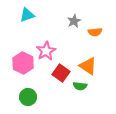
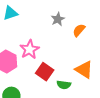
orange semicircle: (95, 32) -> (79, 30), turned 136
orange triangle: (88, 66) -> (84, 70), moved

